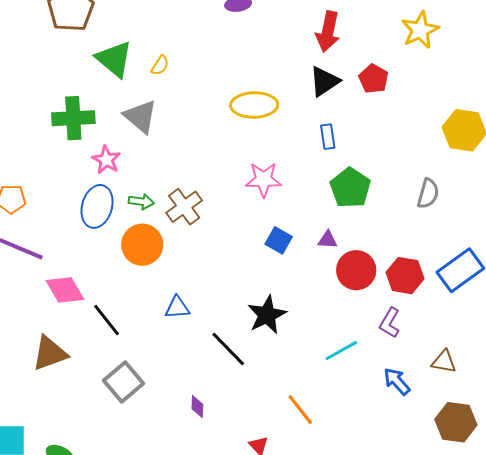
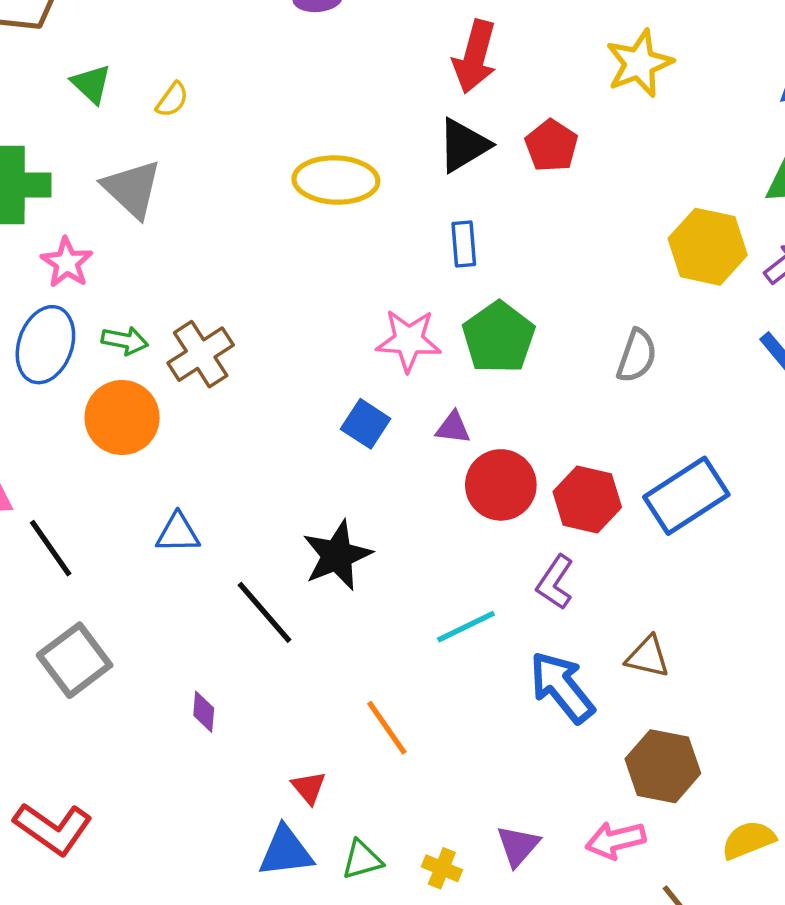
green triangle: (114, 59) -> (91, 84), size x0.6
pink star: (264, 180) -> (409, 340), moved
blue arrow: (397, 381) -> (562, 687), size x1.4

